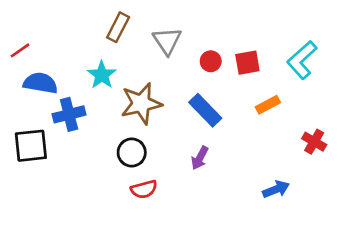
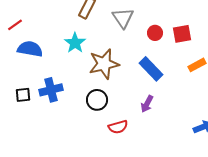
blue cross: (69, 114) -> (51, 90), moved
black square: (31, 146) -> (23, 95), size x0.6
red semicircle: (144, 189) -> (118, 127), moved

